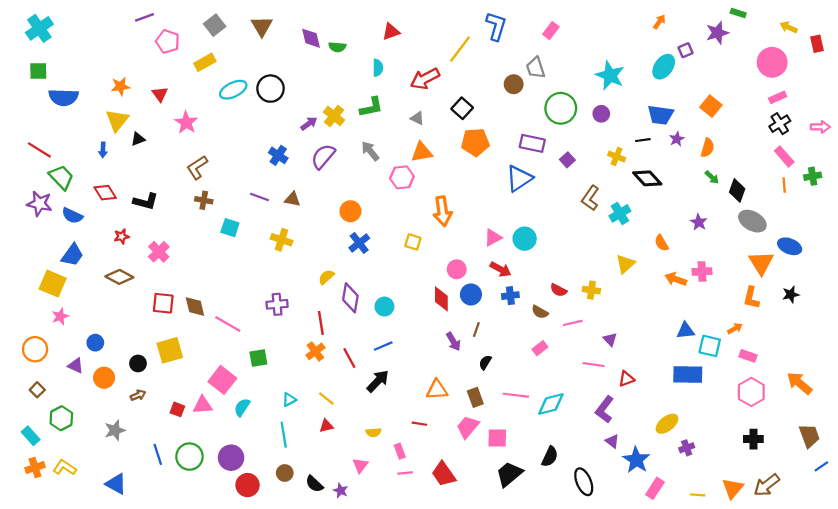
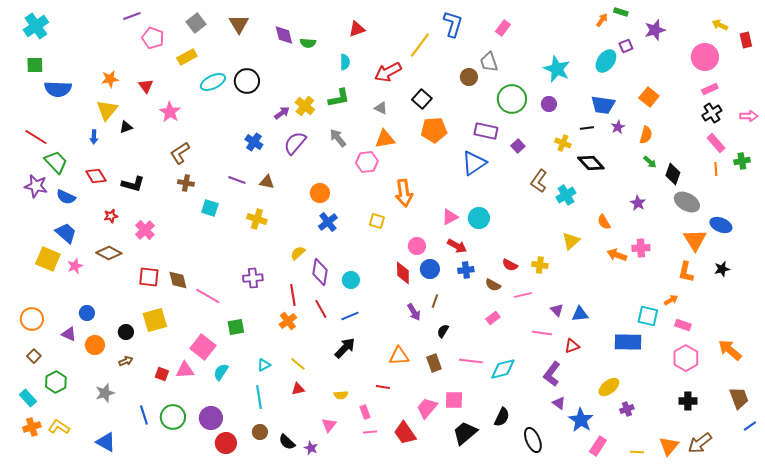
green rectangle: (738, 13) -> (621, 12), moved
blue trapezoid: (72, 255) -> (66, 233), turned -85
pink star: (60, 316) -> (75, 266), moved
blue triangle: (686, 331) -> (580, 314), moved
red line: (349, 358) -> (321, 309), moved
pink trapezoid: (468, 427) -> (427, 408), moved

